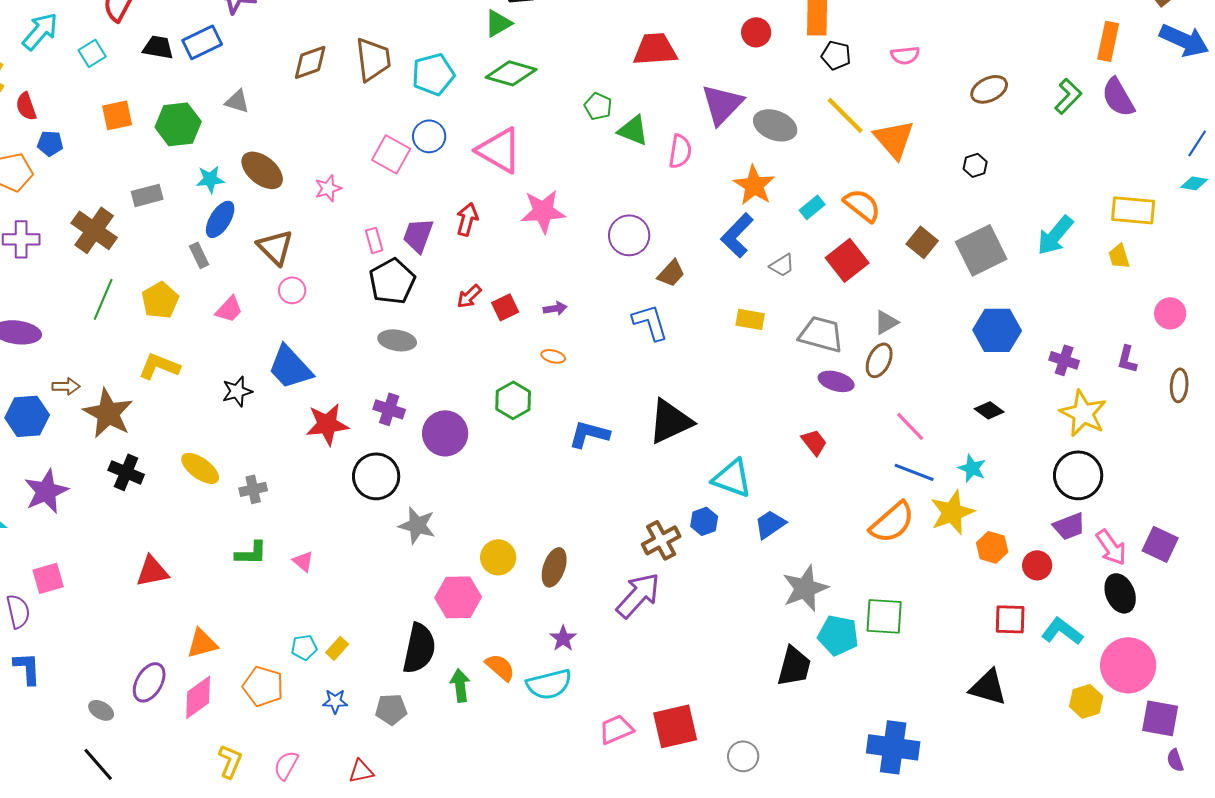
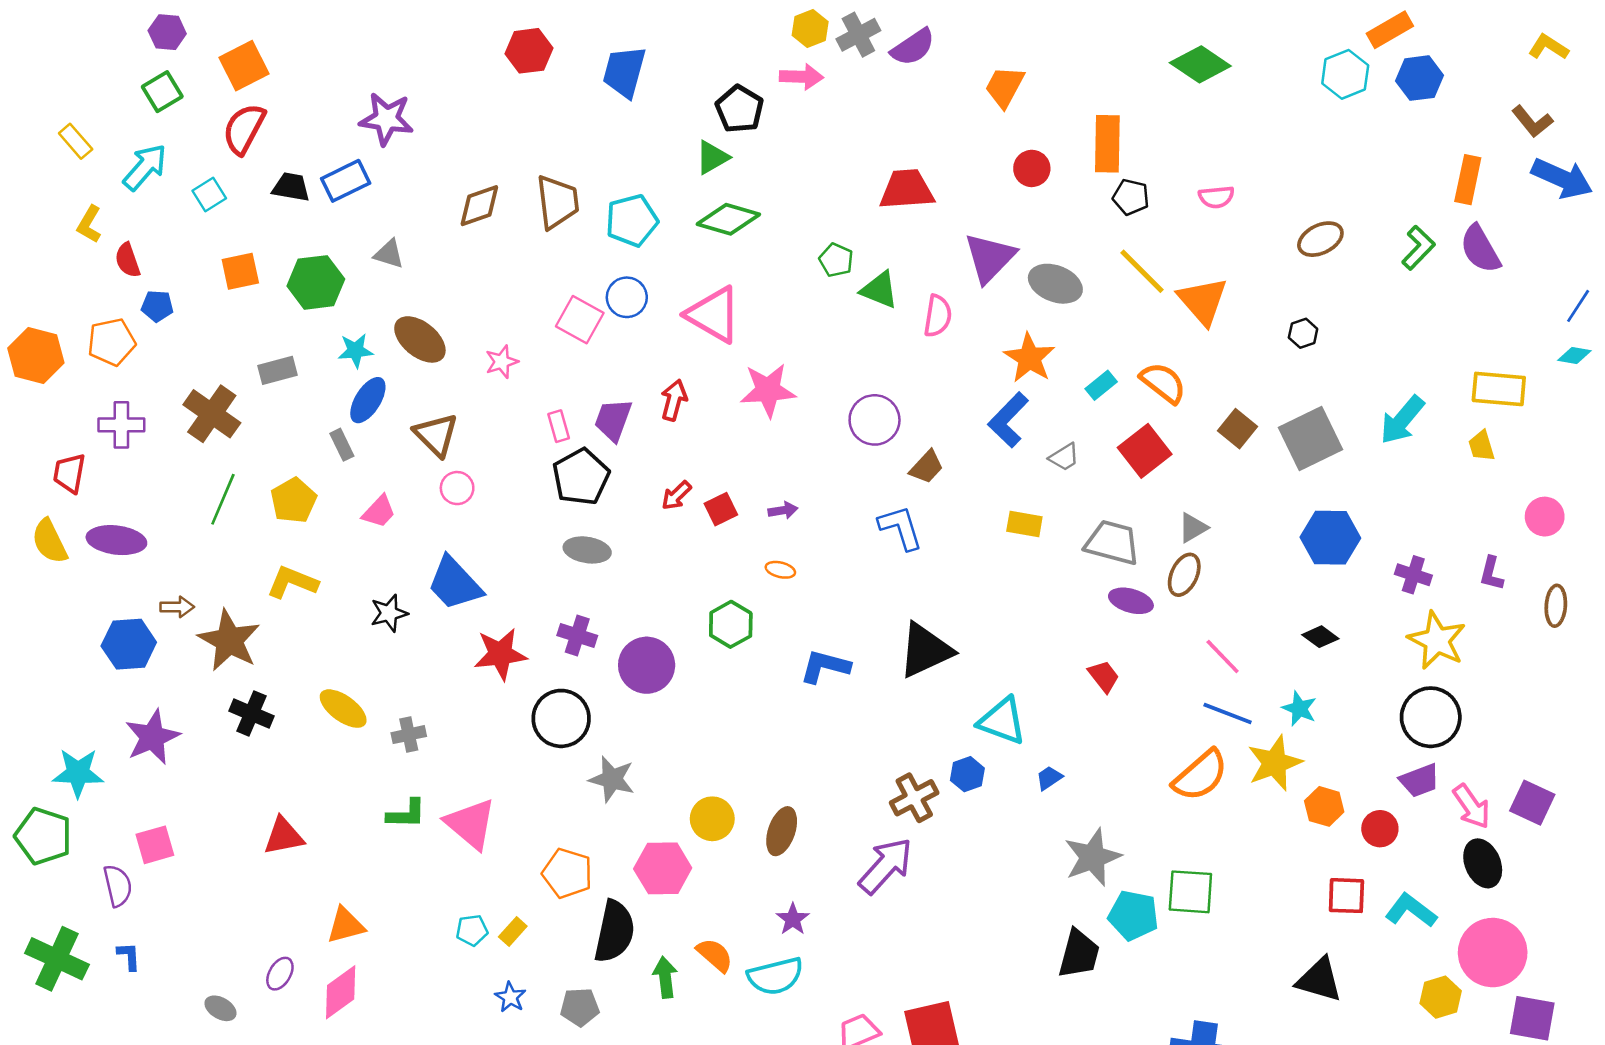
blue trapezoid: (770, 524) -> (1049, 778), size x0.7
pink triangle: (303, 561) -> (471, 824), size x2.0
blue L-shape: (27, 668) -> (129, 956), size x0.7
purple ellipse: (149, 682) -> (280, 974), size x0.7
orange pentagon: (263, 686) -> (567, 873), moved
blue star: (335, 701) -> (510, 997), turned 30

